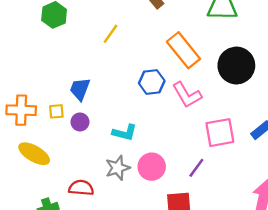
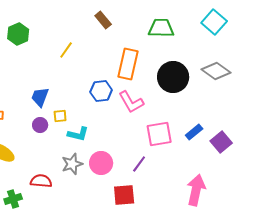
orange rectangle: (183, 50) -> (128, 64), turned 52
yellow square: (56, 111) -> (60, 116), moved

